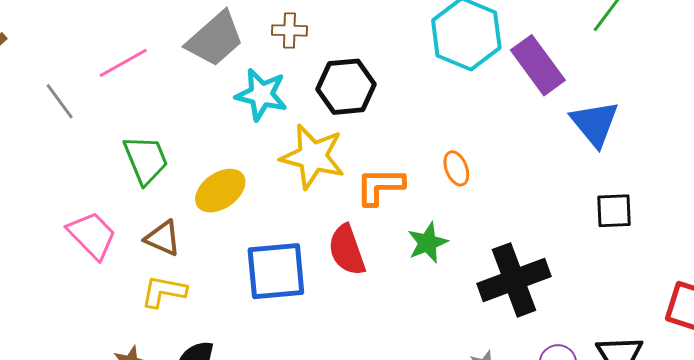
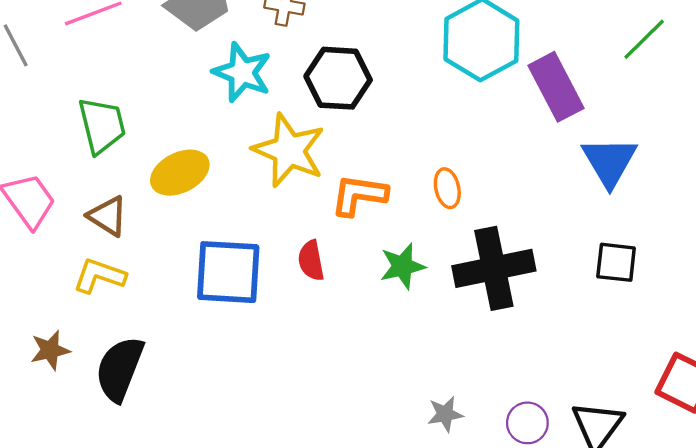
red semicircle: (347, 250) -> (311, 261), size x0.7
black cross: (514, 280) -> (494, 268), moved

